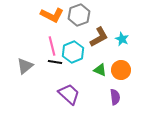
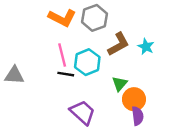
gray triangle: (25, 66) -> (14, 75), moved, turned 42
green triangle: (100, 70) -> (120, 84), turned 48
orange circle: (121, 70) -> (134, 99), moved

